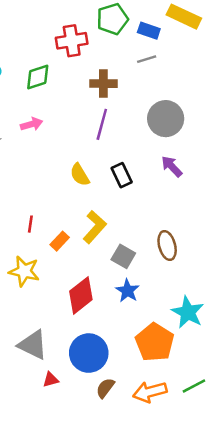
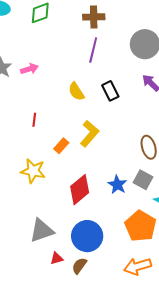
pink arrow: (32, 124) -> (29, 69), moved
red line: (30, 224) -> (34, 120), moved
gray square: (123, 256) -> (143, 180), moved
gray triangle: (33, 345) -> (42, 230), turned -44
brown semicircle: (105, 388) -> (79, 266), moved

